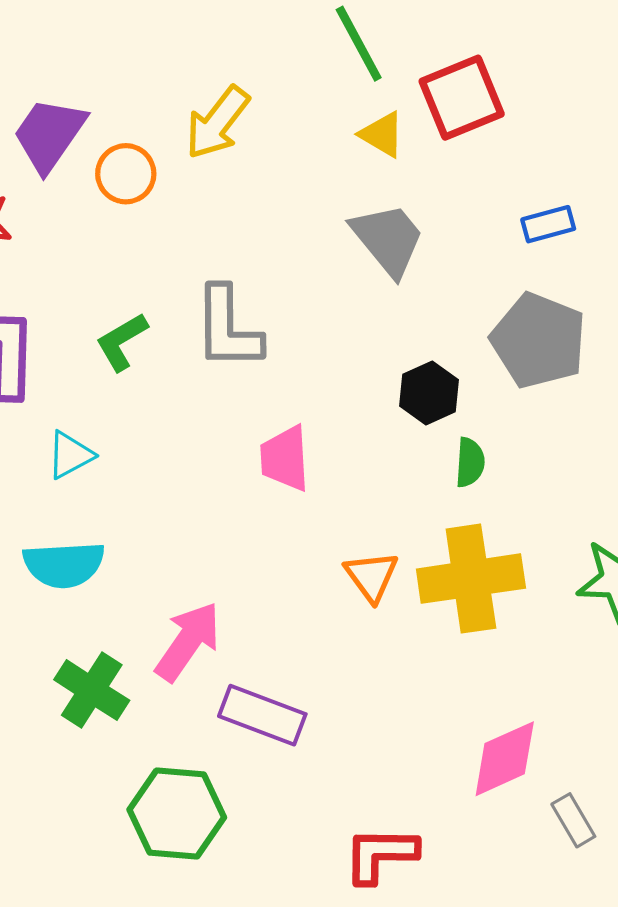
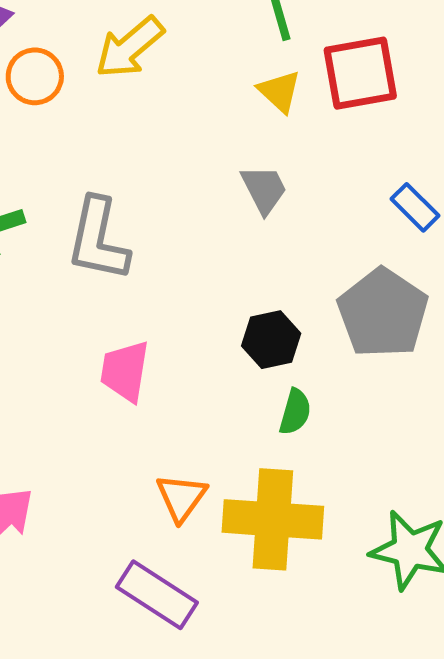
blue rectangle: (548, 224) -> (415, 207), turned 48
gray trapezoid: (388, 239) -> (264, 189), size x0.7
purple rectangle: (262, 715) -> (157, 595), moved

